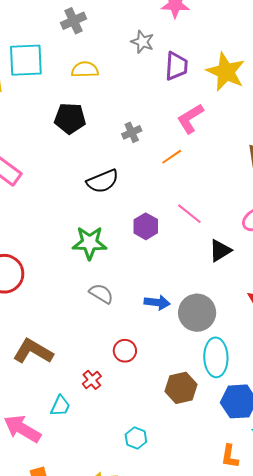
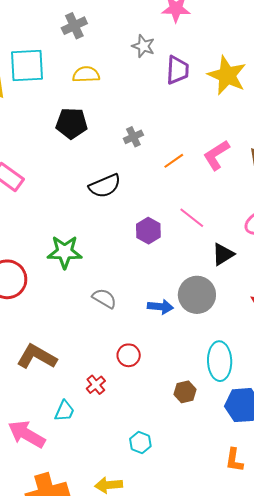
pink L-shape: (190, 119) -> (216, 155), moved
green star: (90, 243) -> (65, 252), moved
gray circle: (197, 313) -> (197, 295), moved
brown hexagon: (181, 388) -> (185, 392), size x0.7

